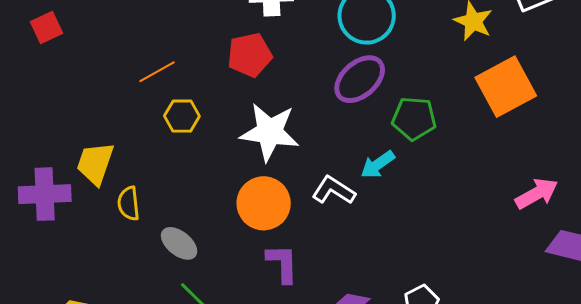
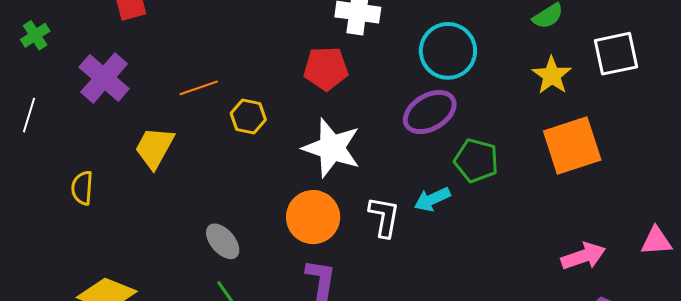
orange line: (157, 72) -> (199, 88), moved
white L-shape: (334, 190) -> (384, 217), turned 57
purple cross: (45, 194) -> (104, 78), moved, turned 33
yellow semicircle: (129, 203) -> (82, 188), moved

